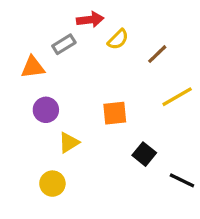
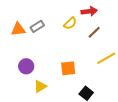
red arrow: (90, 20) -> (89, 11), moved
orange triangle: (33, 67) -> (18, 29), moved

